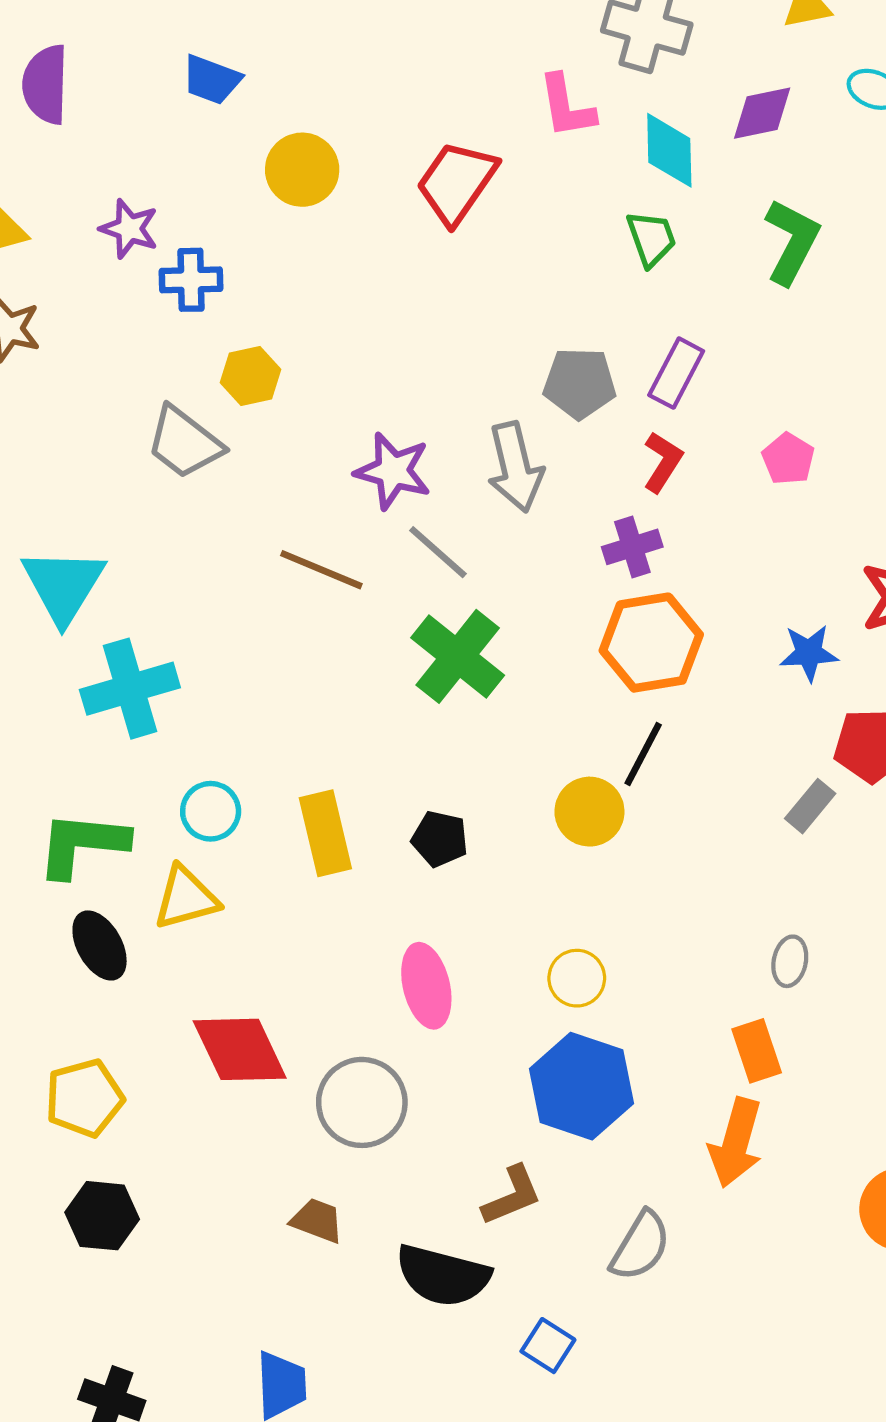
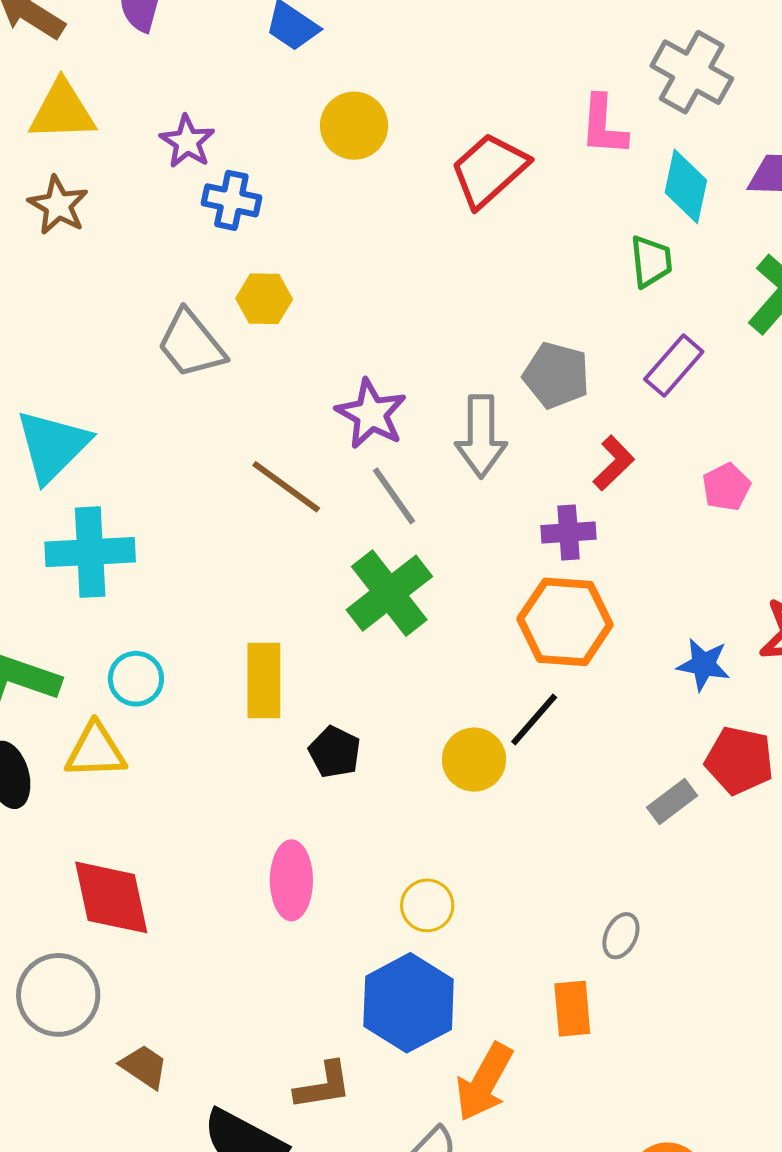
purple rectangle: (676, 373) -> (674, 365), moved
yellow rectangle: (325, 833) -> (264, 681), moved
gray circle: (362, 1102) -> (58, 995), moved
orange arrow: (736, 1143) -> (484, 1082), moved

